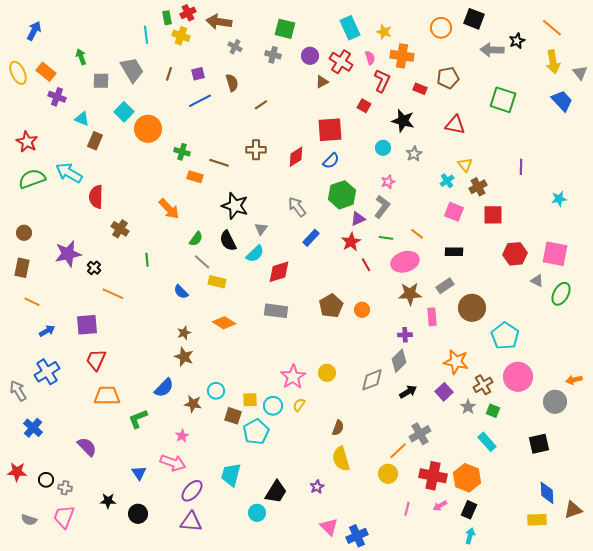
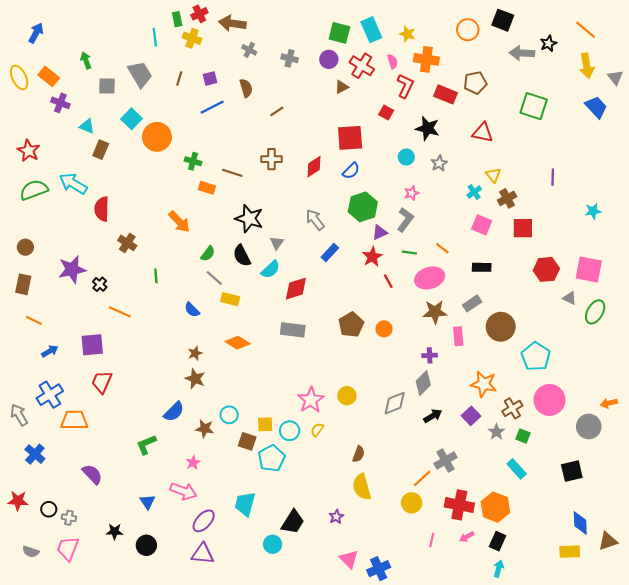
green square: (285, 29) -> (339, 33), moved
red rectangle: (420, 89) -> (446, 94), size x1.5
orange trapezoid: (107, 396) -> (74, 420), moved

